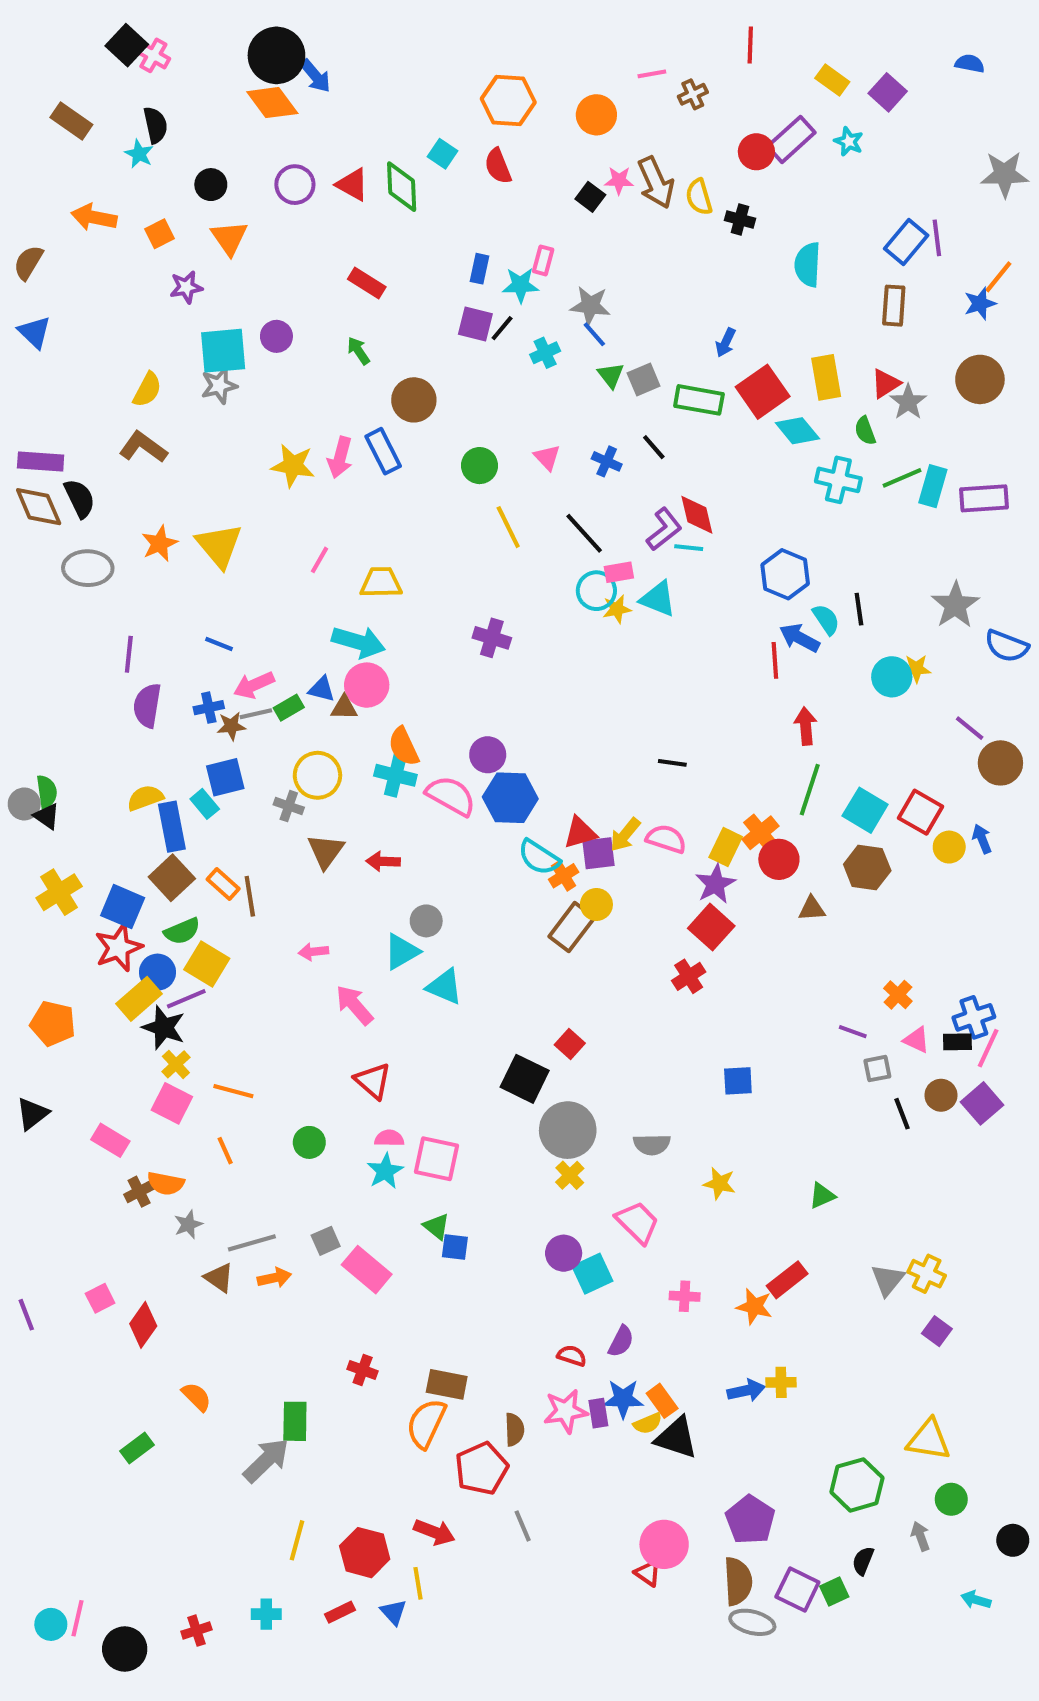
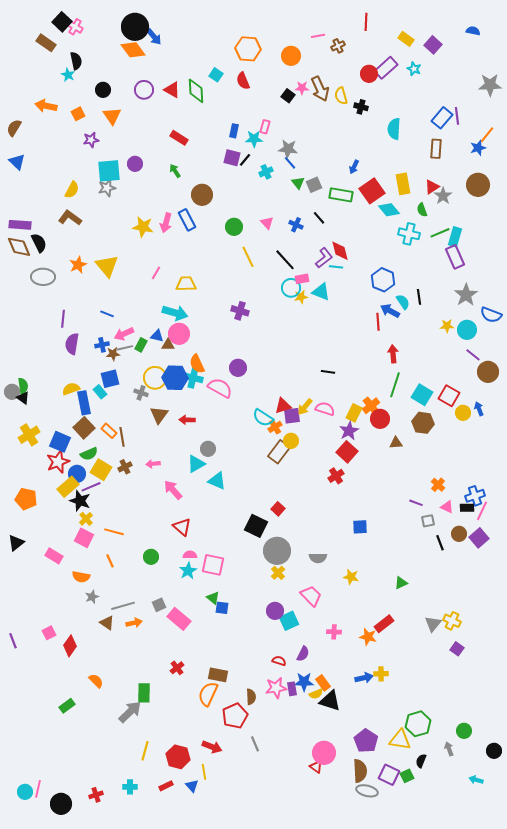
brown rectangle: (71, 121) -> (46, 43), moved
purple rectangle: (984, 498) -> (455, 257), moved, turned 70
cyan circle: (892, 677) -> (467, 330), moved
green rectangle: (289, 708) -> (141, 345), turned -32
blue hexagon: (510, 798) -> (175, 378), moved
brown cross: (139, 1192) -> (125, 467), moved
red cross: (363, 1370) -> (177, 668), turned 32
yellow triangle: (929, 1440) -> (400, 740), moved

